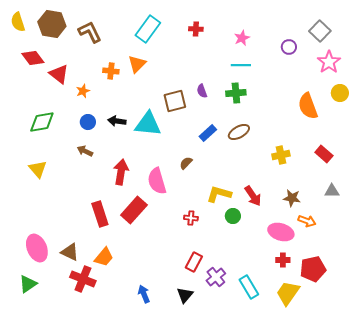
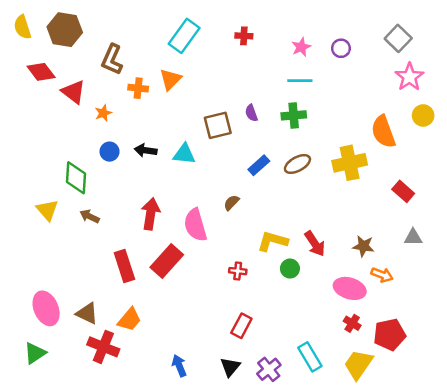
brown L-shape: (90, 32) -> (112, 59), moved, turned -130
purple circle: (289, 47) -> (341, 48), moved
green diamond: (42, 122) -> (76, 178), moved, turned -76
cyan triangle: (148, 124) -> (184, 154), size x0.7
brown arrow: (85, 151) -> (90, 216), moved
yellow cross: (281, 155) -> (350, 163), moved, size x1.5
red cross: (283, 260) -> (352, 323), turned 32
purple cross: (216, 277) -> (269, 369), moved

